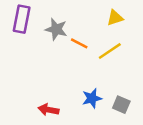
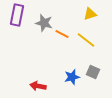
yellow line: (110, 51) -> (86, 40), turned 72
gray square: (121, 105) -> (93, 72), moved

